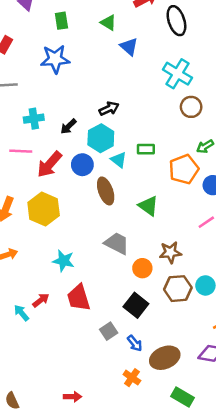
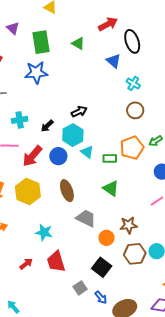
green rectangle: (61, 21) -> (41, 42), size x1.6
blue triangle: (129, 47) -> (114, 61), moved
cyan cross: (177, 74) -> (133, 83), size x0.6
brown circle: (191, 107) -> (135, 110), moved
green rectangle: (146, 149) -> (110, 158), moved
orange pentagon: (184, 169) -> (132, 148), moved
brown ellipse: (106, 191) -> (67, 191), moved
cyan arrow: (21, 313) -> (13, 307), moved

